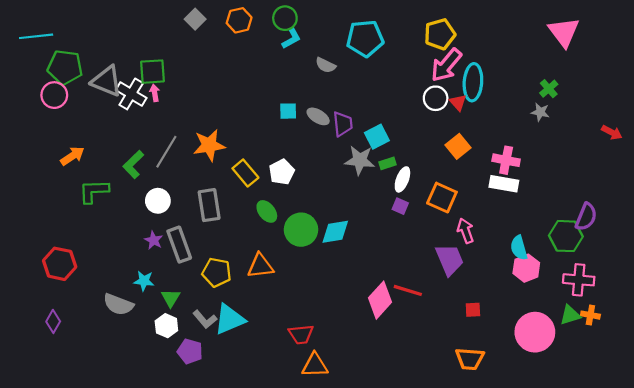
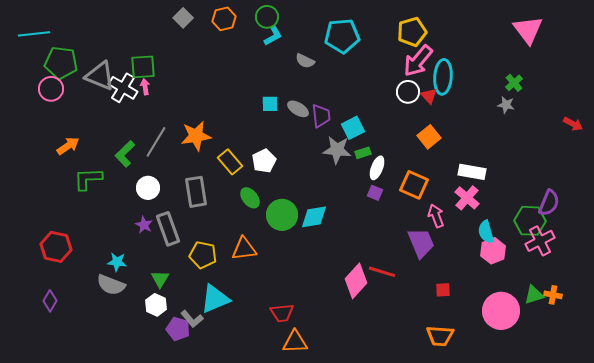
pink cross: (506, 160) -> (467, 198), moved, turned 30
pink cross: (579, 280) -> (540, 241), moved, turned -32
cyan star: (144, 281) -> (117, 262), moved
gray L-shape: (205, 319) -> (192, 319), moved

